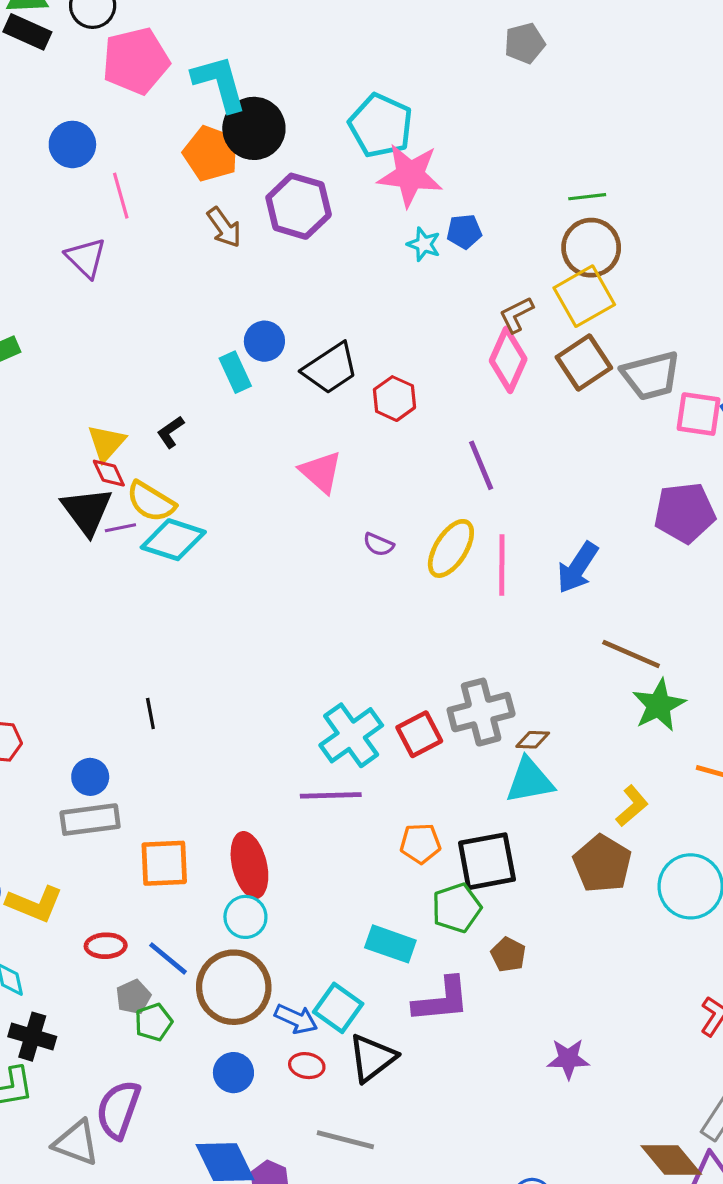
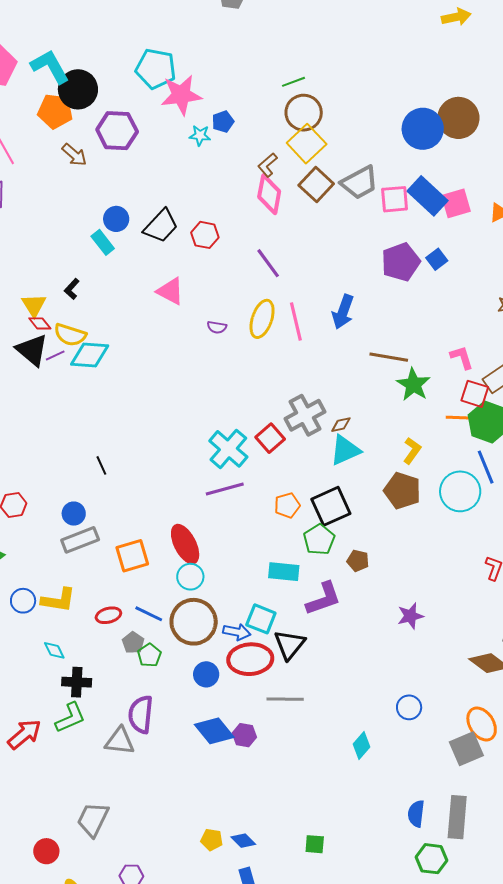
red ellipse: (307, 1066) -> (250, 659), size x2.0

